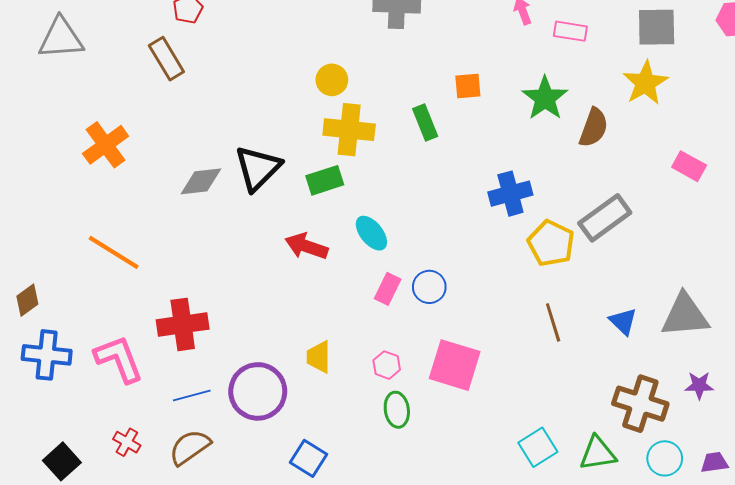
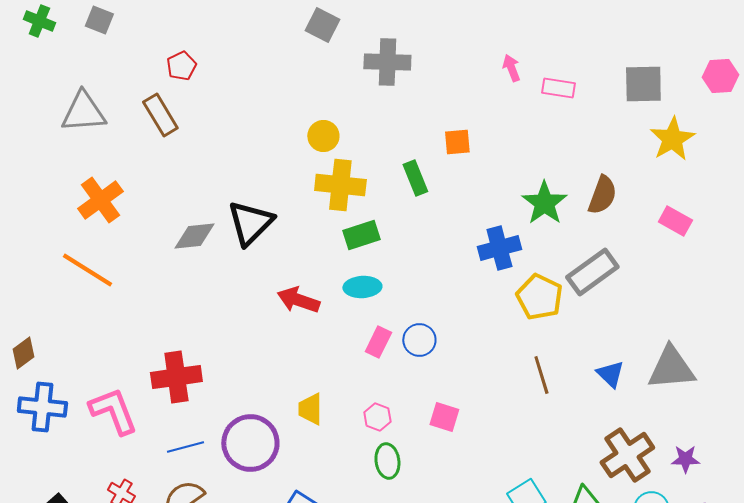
gray triangle: (61, 38) -> (83, 112), moved
yellow star: (645, 83) -> (672, 139), moved
green star: (545, 98) -> (544, 203), moved
brown semicircle: (594, 128) -> (602, 195), moved
green rectangle: (325, 180) -> (361, 235), moved
cyan ellipse: (371, 233) -> (362, 287), turned -54
orange line: (114, 252) -> (87, 270), moved
pink square: (455, 365) -> (444, 417), size x0.6
purple star: (699, 385) -> (685, 459), moved
brown cross: (640, 404) -> (627, 455), turned 38

